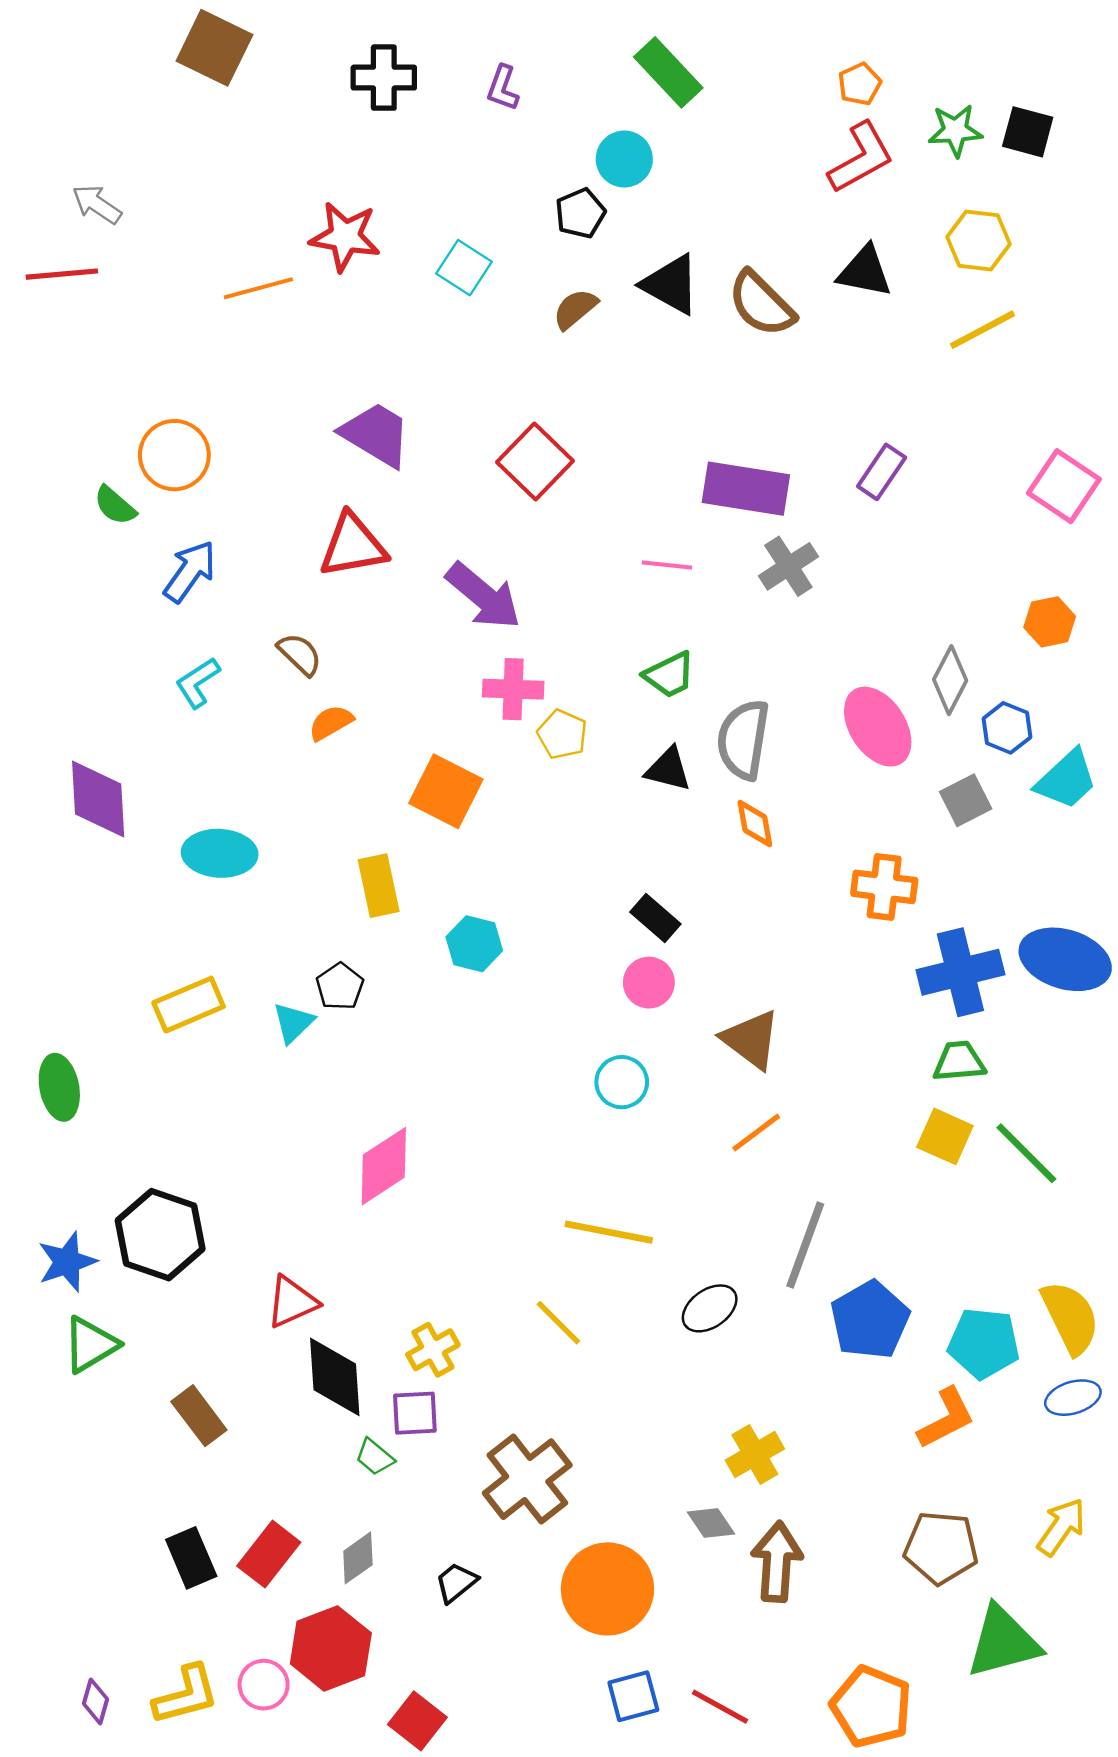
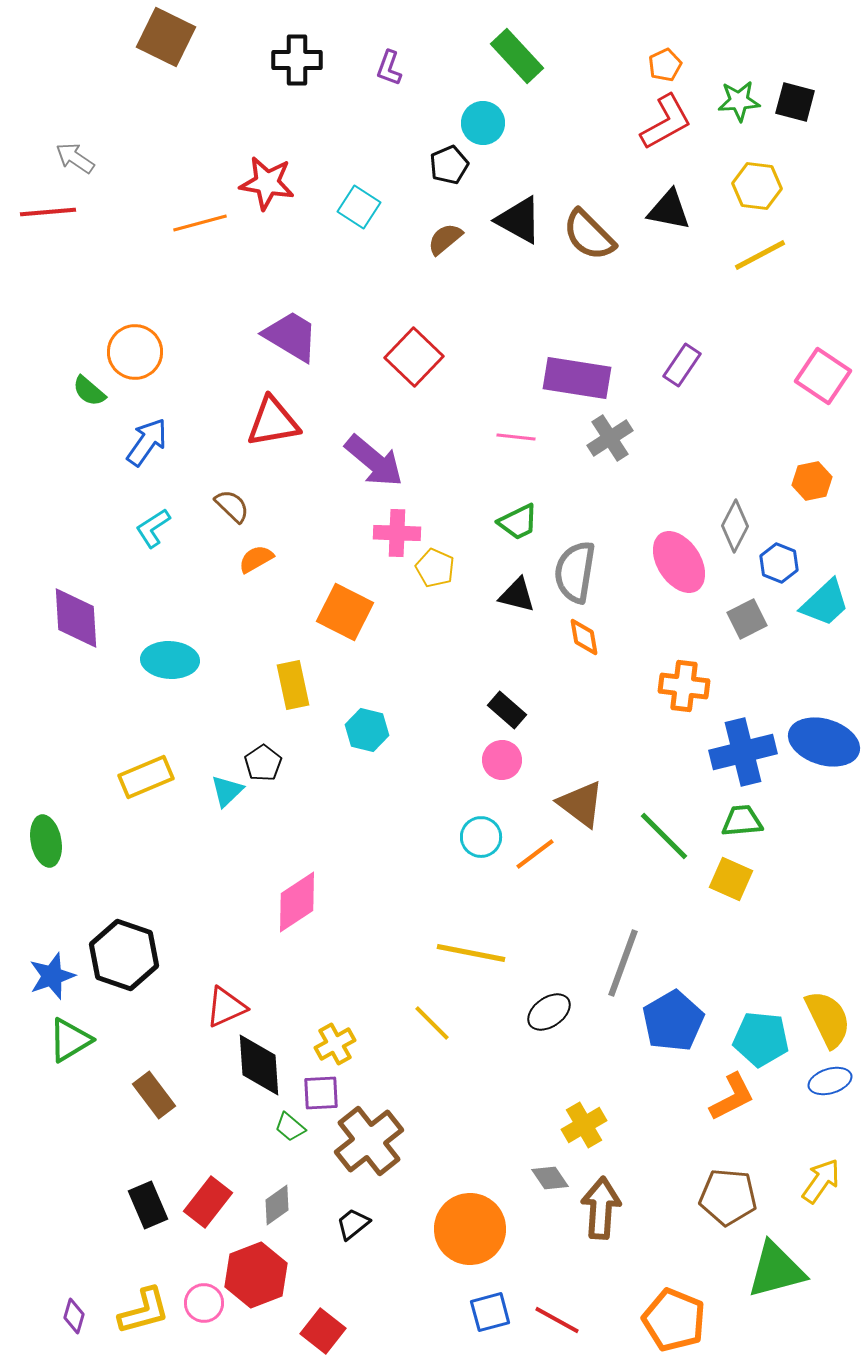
orange line: (756, 1133) -> (535, 854), moved
green line: (1026, 1153) -> (664, 836), moved
brown cross: (527, 1479) -> (369, 1141), moved

